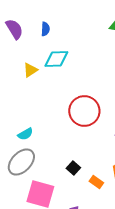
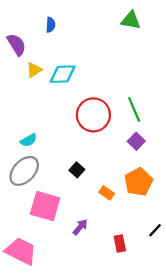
purple semicircle: (14, 29) -> (16, 45), moved
cyan diamond: (56, 59) -> (63, 74), moved
black square: (73, 168) -> (77, 170), moved

